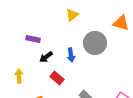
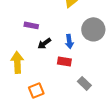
yellow arrow: (19, 76) -> (17, 62), size x1.5
red rectangle: (57, 78) -> (64, 61), moved, turned -32

